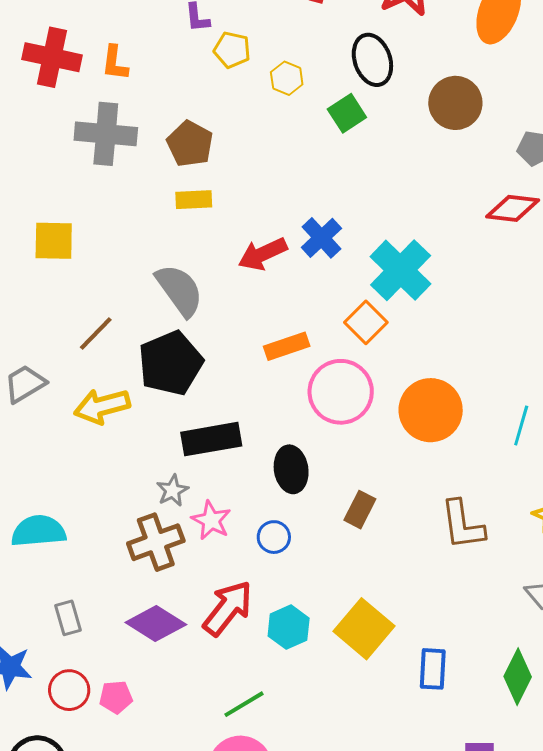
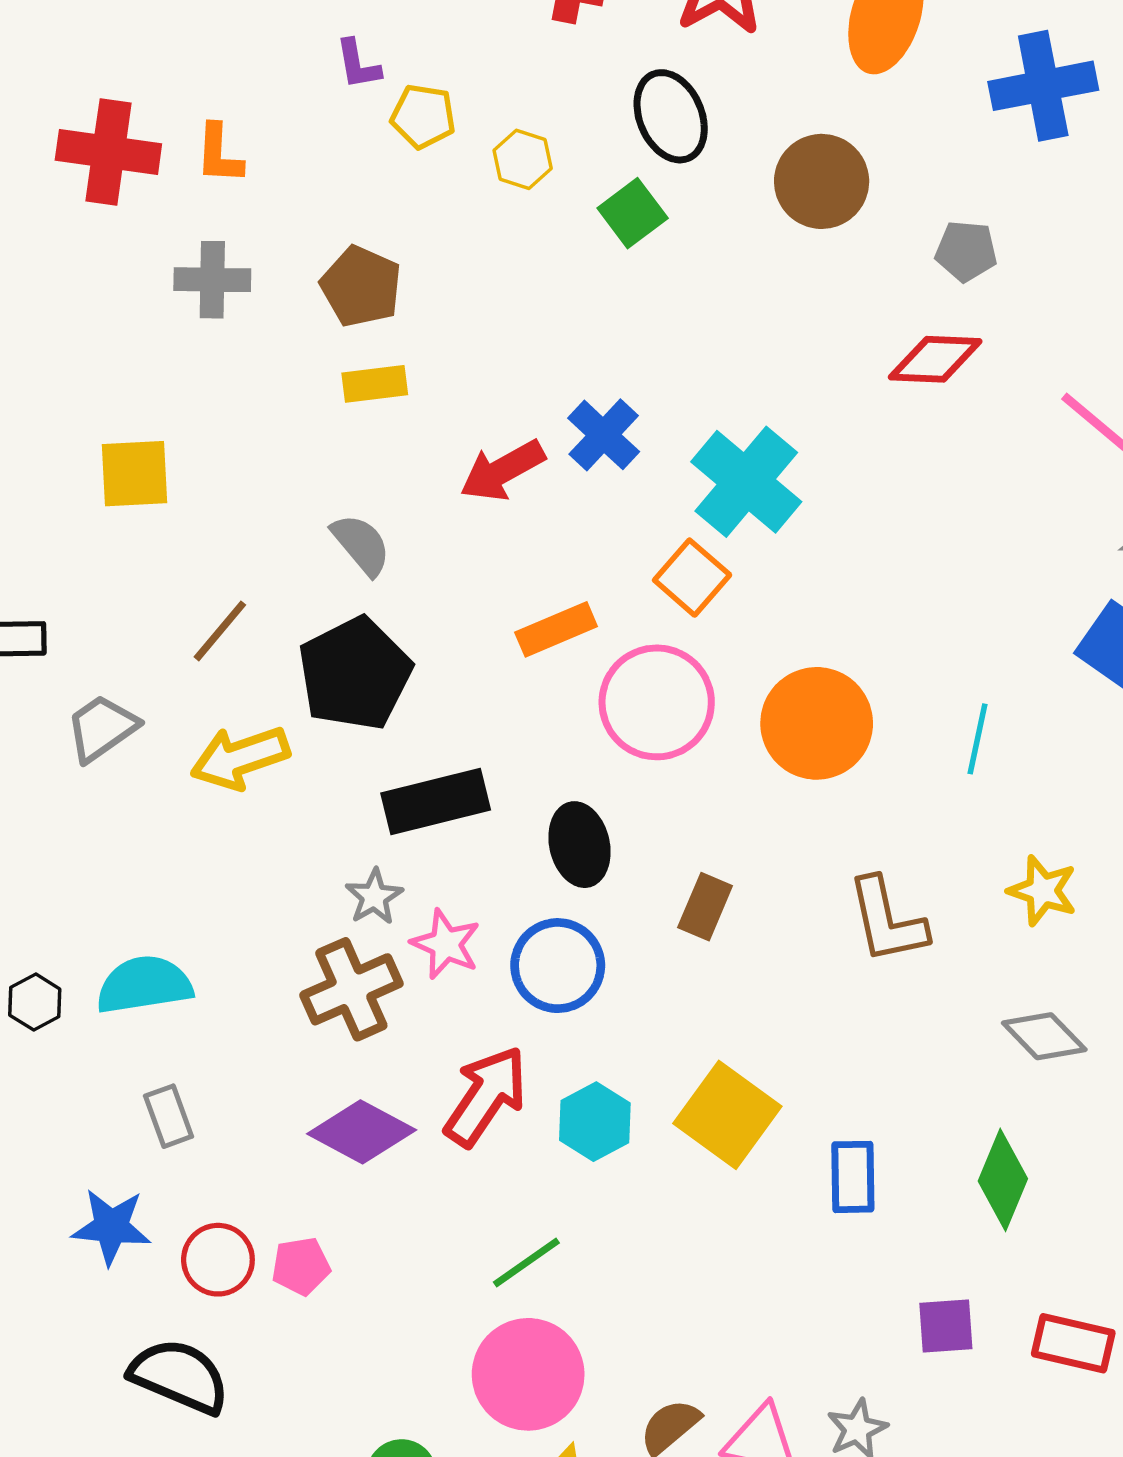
gray cross: (106, 134) -> (212, 280), size x0.7
gray semicircle: (179, 290) -> (361, 545), size x0.7
blue circle: (274, 537) -> (558, 966), size x1.6
gray rectangle: (68, 618) -> (169, 1116), moved

